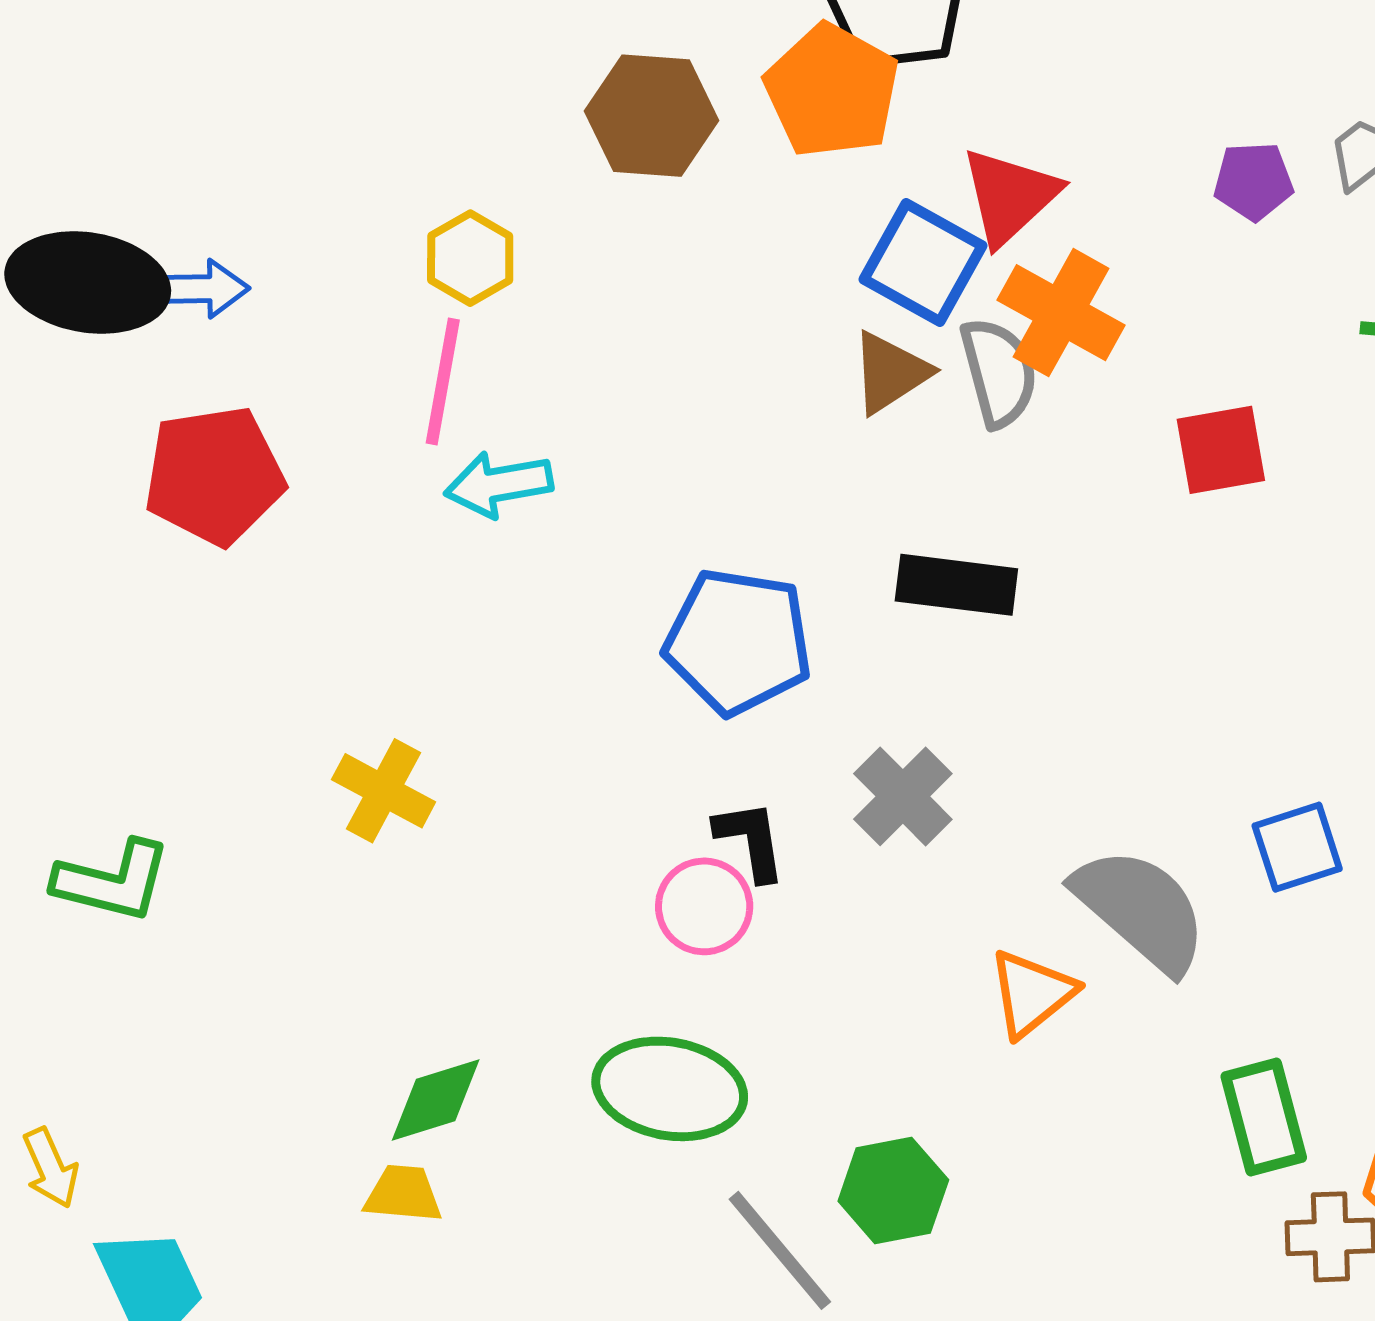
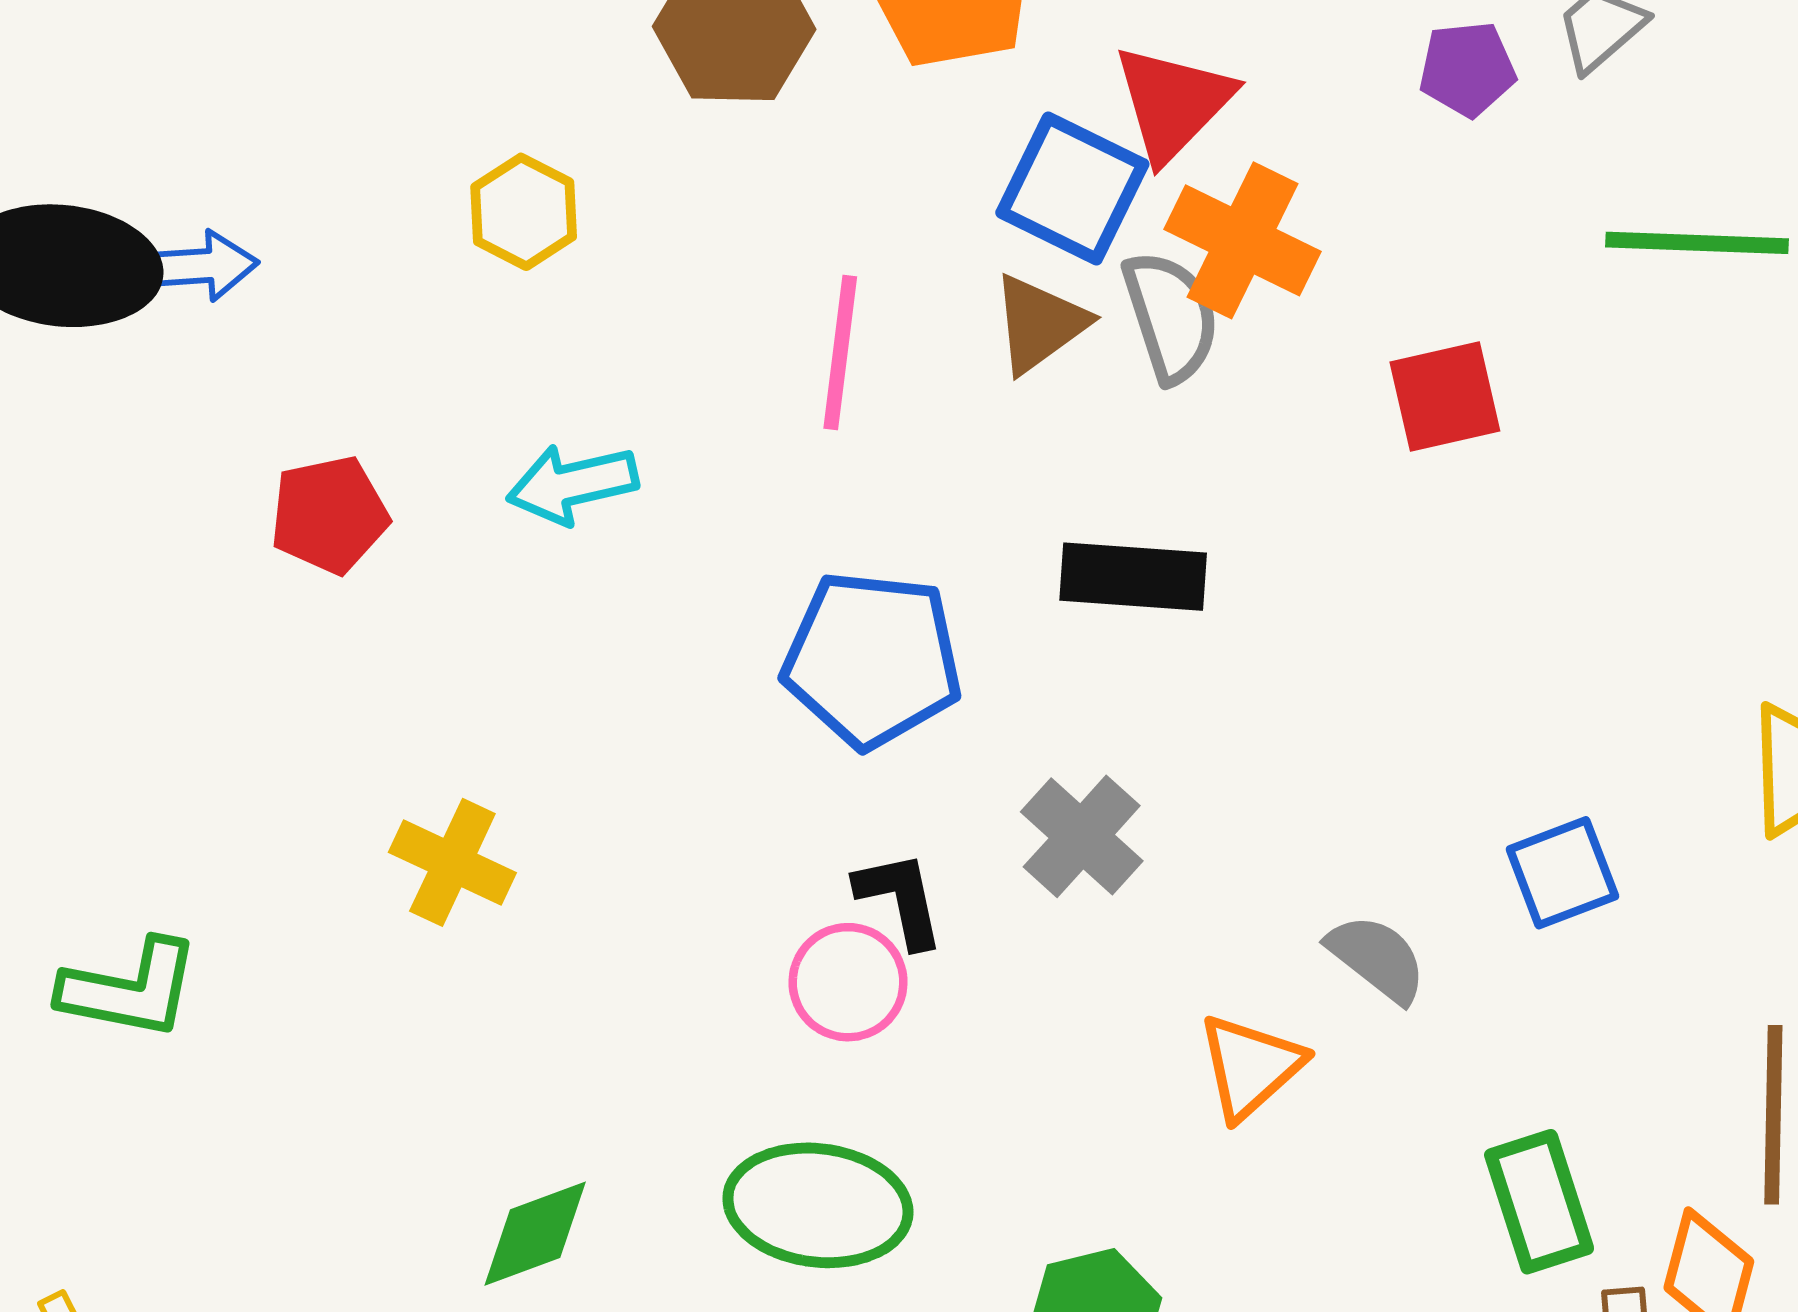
pink line: (443, 382) -> (840, 352), moved
red pentagon: (214, 475) -> (329, 515), moved, size x0.7
gray semicircle: (1141, 910) -> (1377, 958), size x0.6

